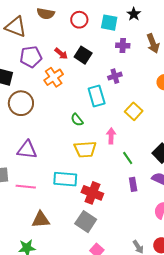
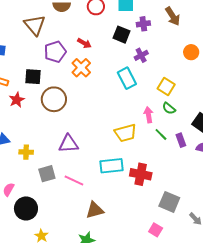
brown triangle: (16, 27) -> (35, 25), turned 40
black square: (83, 55) -> (122, 35), moved
green semicircle: (77, 120) -> (169, 108), moved
green line: (128, 158) -> (161, 134), moved
purple rectangle: (133, 184) -> (181, 140), moved
pink line: (26, 187) -> (74, 180), turned 30
gray square: (86, 222) -> (169, 202), moved

